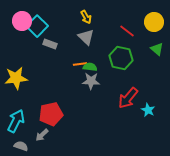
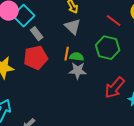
gray rectangle: (50, 44) -> (37, 34), turned 32
orange line: (80, 64) -> (67, 54), turned -72
red pentagon: (51, 114) -> (36, 58), moved

